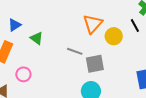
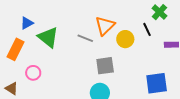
green triangle: (37, 38) -> (48, 37), size x1.6
gray line: (75, 51) -> (85, 38), moved

